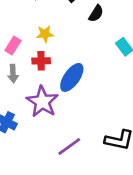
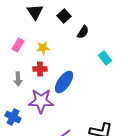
pink rectangle: (13, 45) -> (18, 45), moved
purple star: (42, 102) -> (41, 101), turned -30

